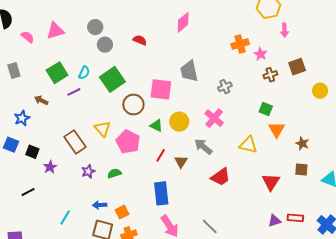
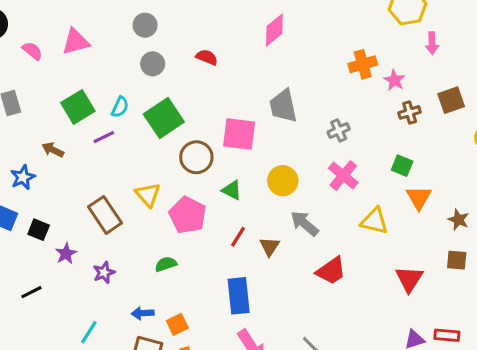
gray circle: (95, 27) -> (145, 25), moved
pink cross: (214, 118) -> (343, 175), moved
yellow circle: (179, 122) -> (283, 181), moved
purple star: (88, 171) -> (104, 273), moved

